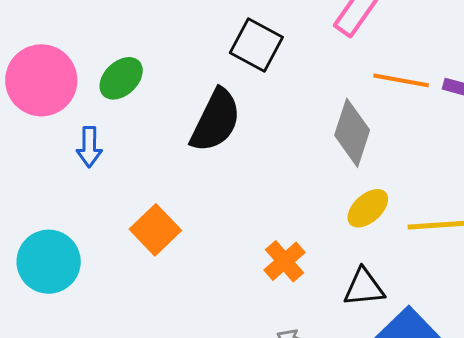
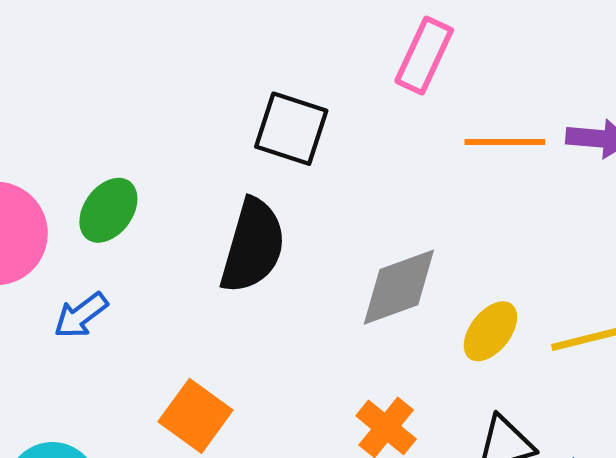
gray diamond: (352, 133) -> (399, 287), moved, turned 62
blue arrow: (89, 147) -> (81, 315), turned 63

